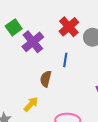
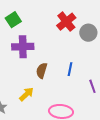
purple cross: (33, 42) -> (23, 47), moved, turned 35
blue line: (65, 60) -> (70, 69), moved

